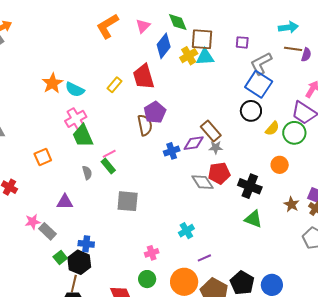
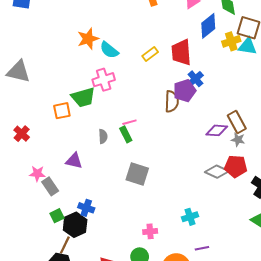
green trapezoid: (83, 136) -> (83, 97), moved, turned -95
blue cross: (172, 151) -> (195, 79), moved, turned -35
gray diamond: (202, 182) -> (217, 172), turned -45

